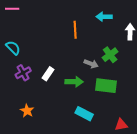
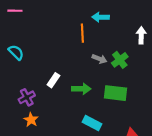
cyan arrow: (104, 17) -> (101, 17), moved
gray arrow: (91, 64) -> (99, 59), moved
purple cross: (23, 73) -> (27, 97), moved

